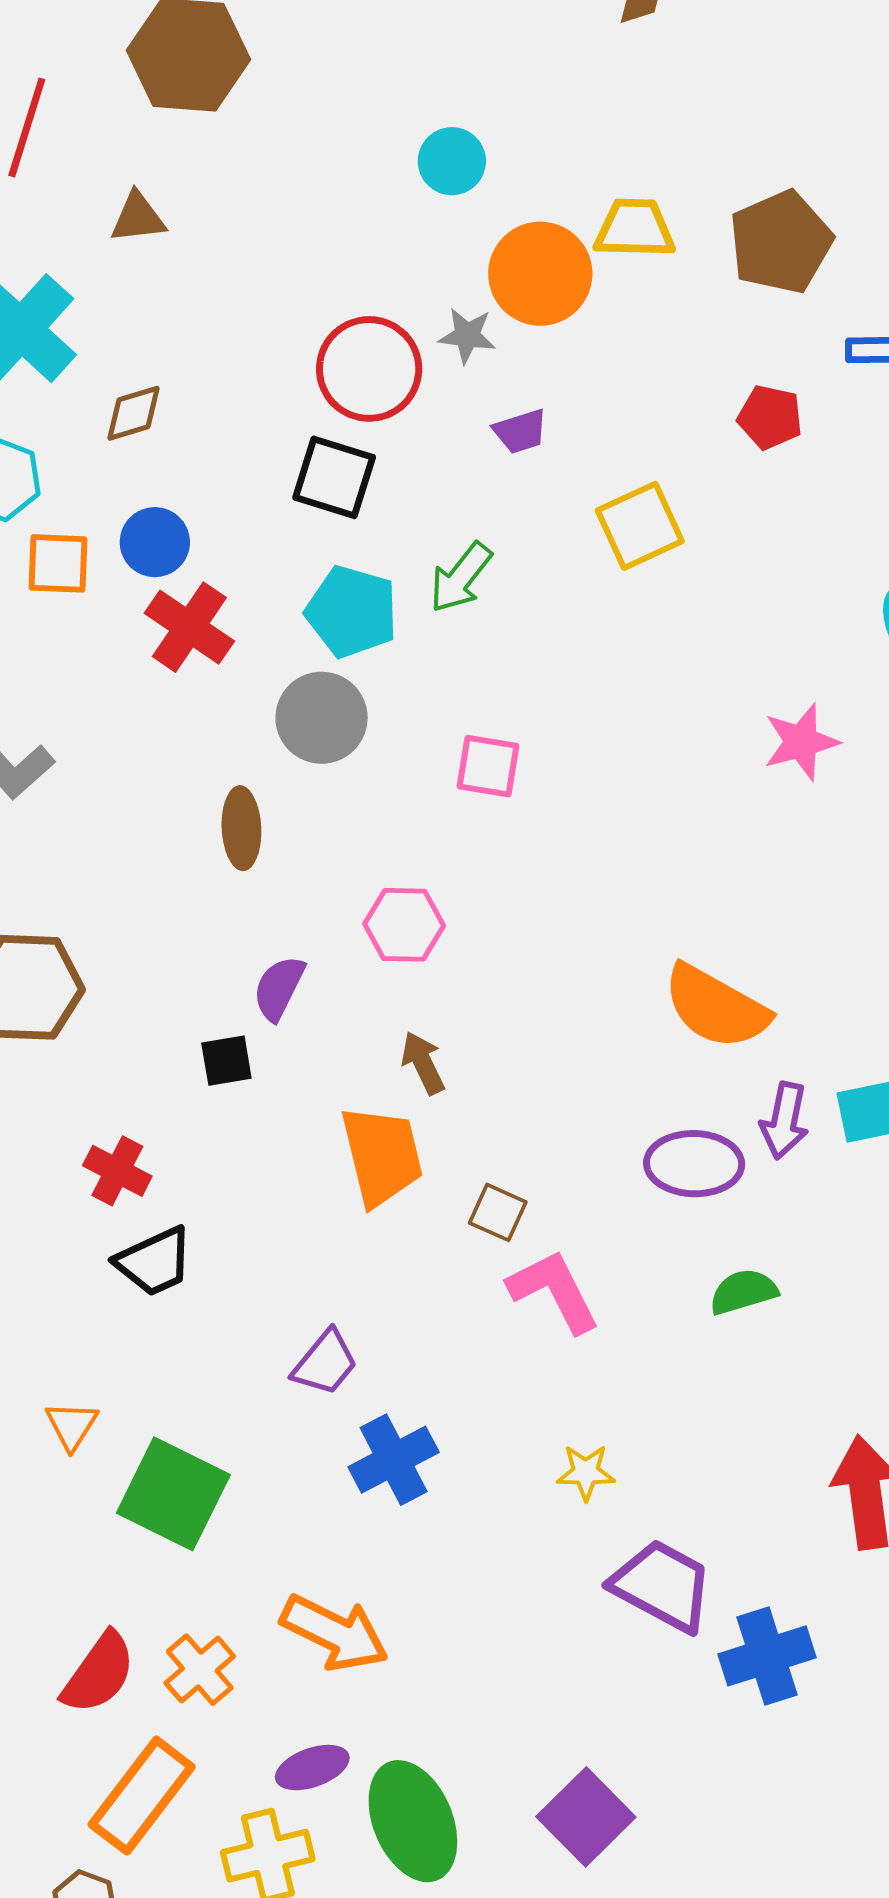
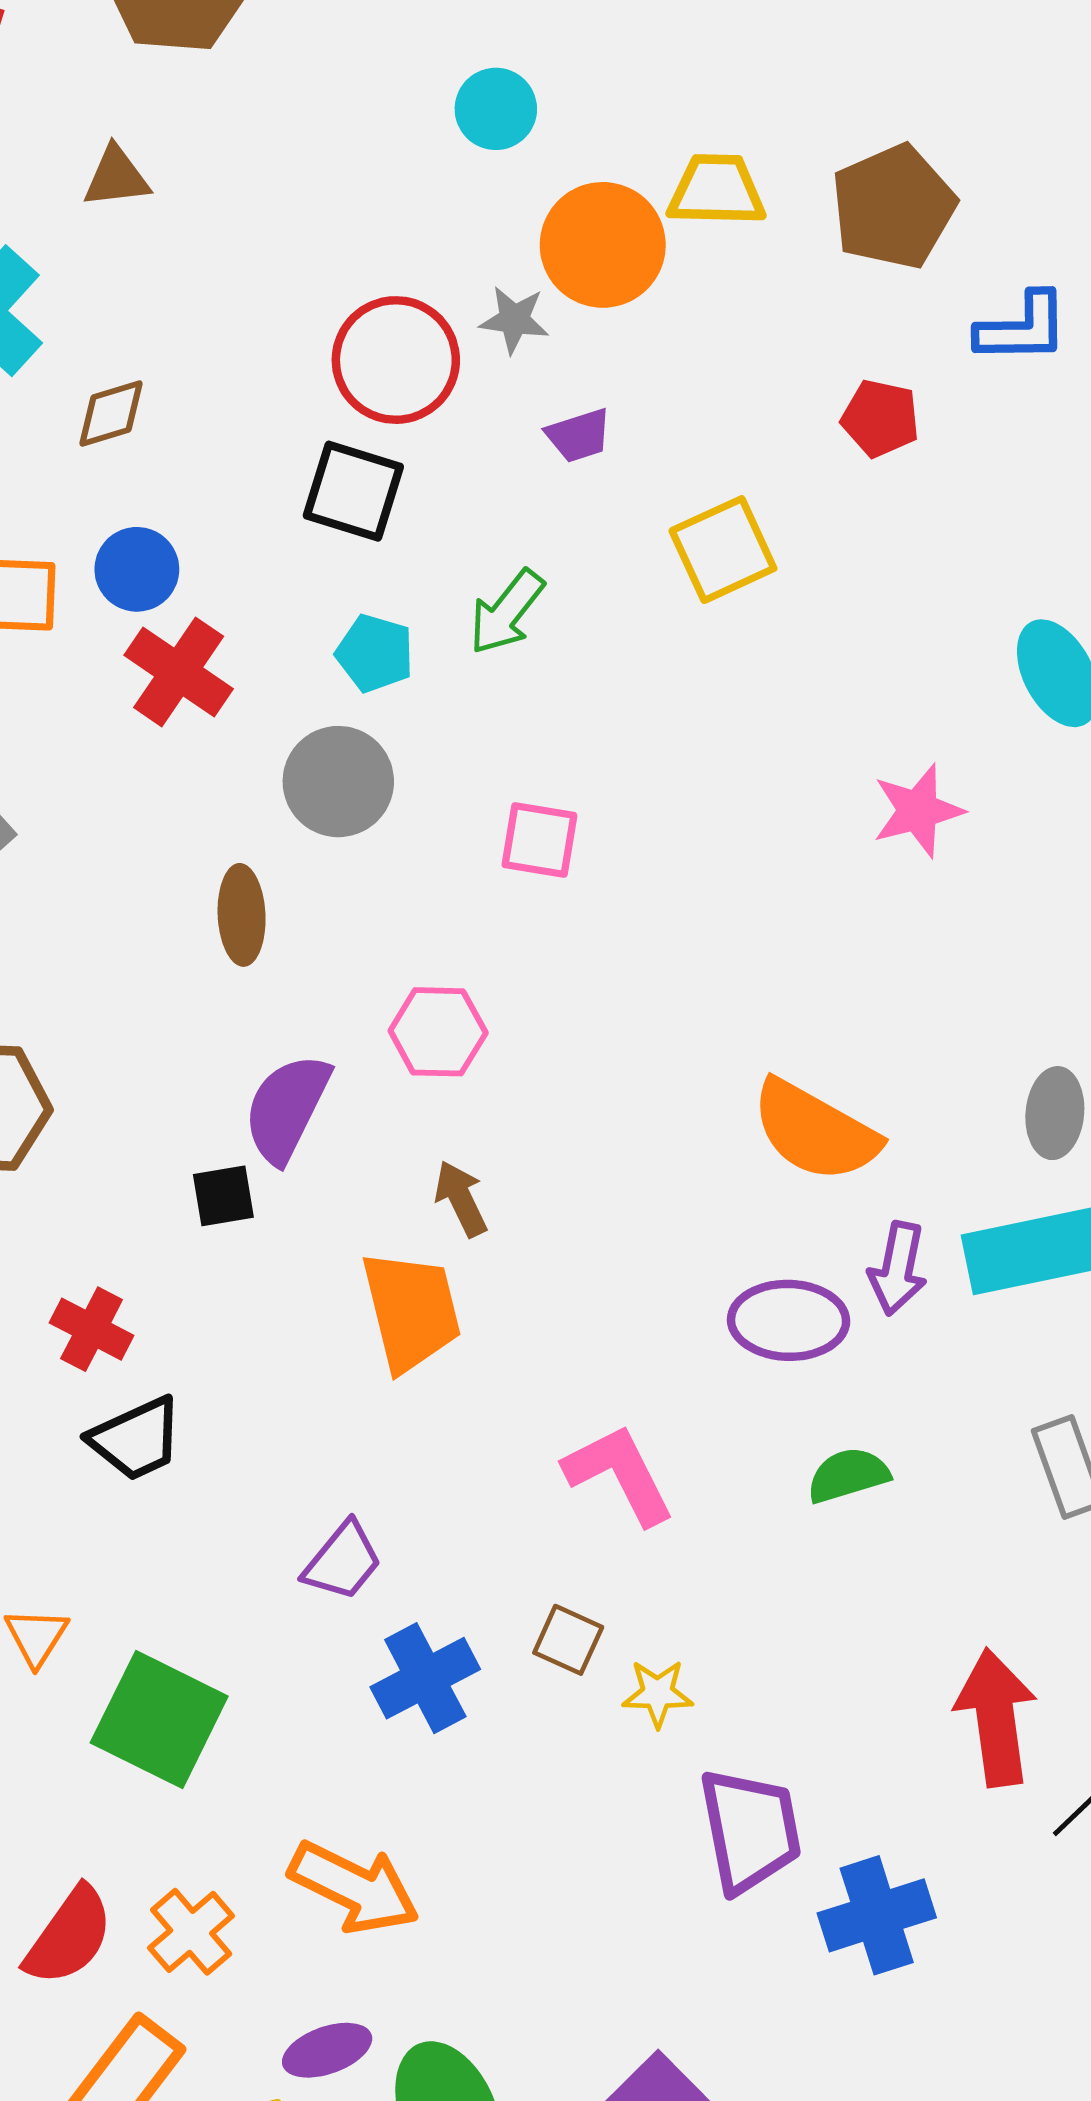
cyan pentagon: (352, 612) -> (375, 653), size x0.7
purple semicircle: (279, 988) -> (287, 1108), size x1.4
brown square: (498, 1212) -> (568, 1640), moved
purple trapezoid: (662, 1586) -> (750, 1830), turned 51

